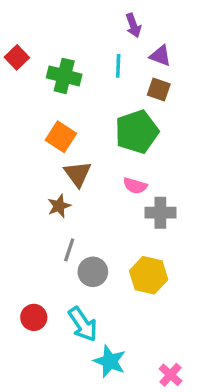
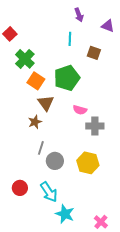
purple triangle: (160, 56) -> (108, 26), moved
green cross: (64, 76) -> (25, 59), moved, turned 30
green pentagon: (137, 132) -> (67, 78), moved

